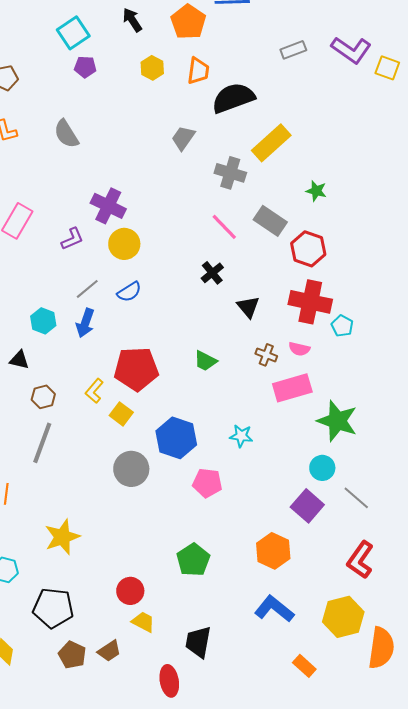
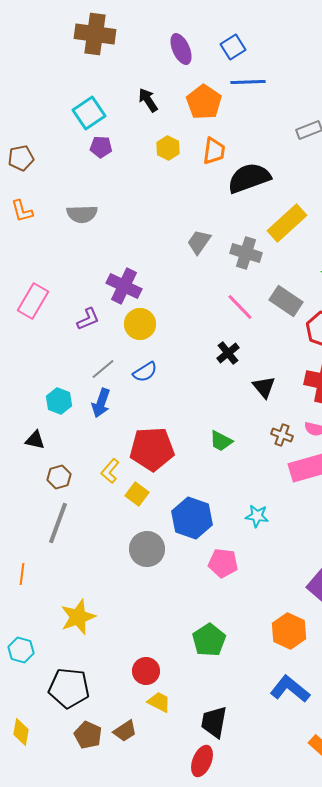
gray semicircle: (66, 134) -> (82, 214), turned -60
gray trapezoid: (183, 138) -> (199, 242), moved
red ellipse: (169, 681) -> (202, 761), moved, turned 32

